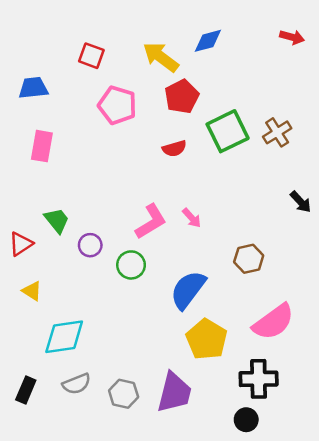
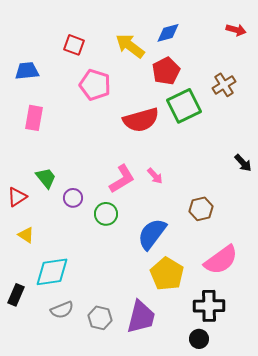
red pentagon: (182, 97) -> (166, 71), moved
brown cross: (277, 132) -> (224, 85), moved
red semicircle: (174, 149) -> (141, 120), size x1.8
black rectangle: (26, 390) -> (16, 295), moved

